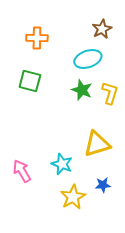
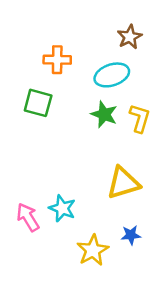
orange cross: (37, 38) -> (57, 60), moved
cyan star: (62, 164) -> (62, 208), moved

